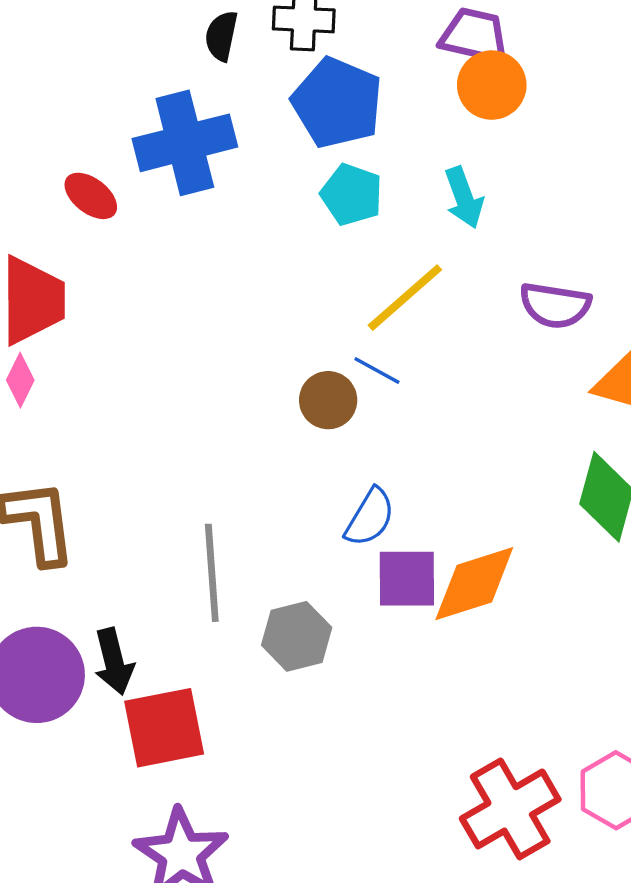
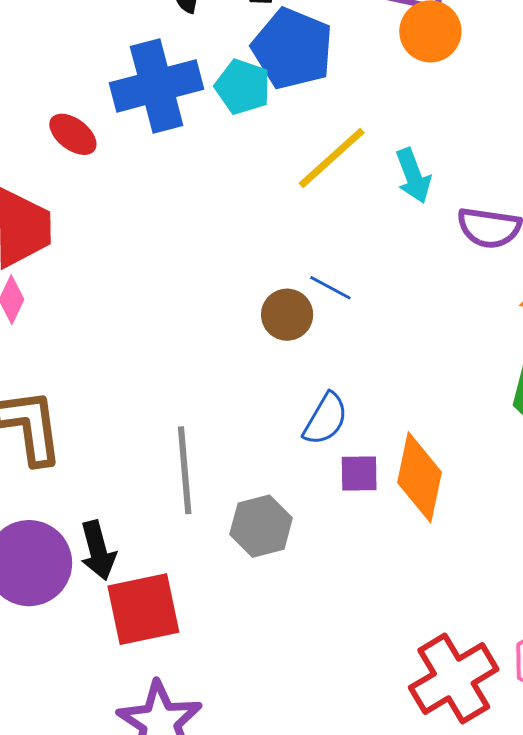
cyan pentagon: (352, 195) -> (243, 87), moved
cyan arrow: (464, 198) -> (413, 176), moved
yellow line: (405, 298) -> (332, 158), moved
purple square: (407, 579) -> (359, 474), size x0.7
orange diamond: (474, 584) -> (419, 477), turned -60

